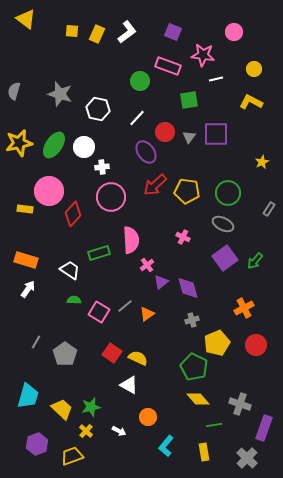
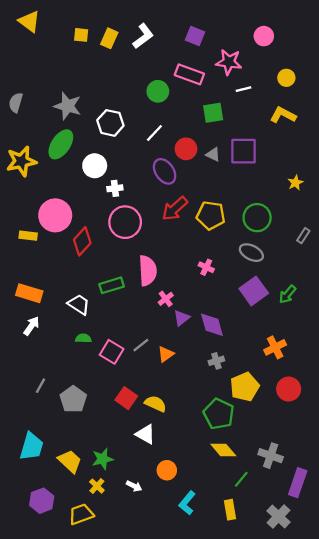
gray triangle: (189, 137) -> (213, 154), turned -40
green ellipse: (54, 145) -> (61, 144), moved
green line: (214, 425) -> (241, 479), turned -42

